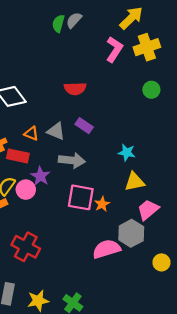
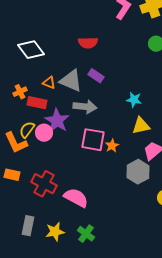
gray triangle: (56, 131) -> (71, 81), size x1.4
purple star: (40, 176) -> (57, 121), size x1.4
pink semicircle: (107, 249) -> (76, 198), moved, turned 45

